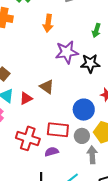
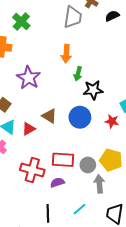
orange arrow: (48, 23) -> (66, 54), moved
green arrow: (96, 30) -> (78, 74), moved
purple star: (67, 52) -> (29, 78), moved, turned -30
blue circle: (84, 110) -> (80, 117), moved

